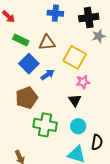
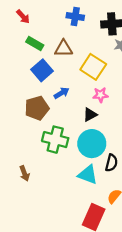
blue arrow: (48, 75) -> (62, 93), moved
black triangle: (75, 100) -> (90, 115), turned 32
cyan circle: (78, 126) -> (92, 144), size x1.6

